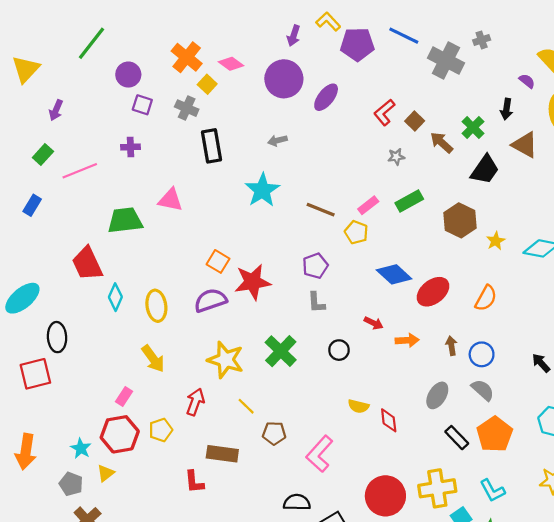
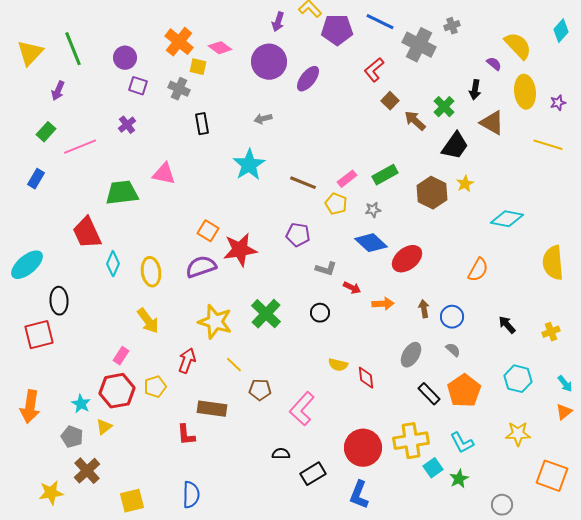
green line: (92, 43) -> (73, 49), moved, turned -60
yellow square: (207, 84) -> (198, 67), turned -30
red L-shape: (384, 112) -> (374, 70), moved
black rectangle: (212, 146) -> (202, 124), size x0.7
purple cross: (130, 147) -> (127, 125), turned -36
gray star: (396, 157) -> (373, 210), moved
yellow star: (496, 241) -> (465, 184), moved
purple pentagon: (315, 266) -> (298, 235), turned 30
orange semicircle: (486, 298) -> (478, 270), moved
gray L-shape: (316, 303) -> (326, 269), moved, turned -70
gray semicircle: (483, 390) -> (453, 350), size x0.7
black semicircle: (297, 502) -> (281, 454), size x0.7

